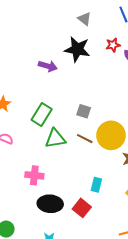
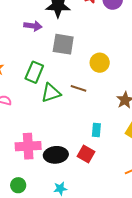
gray square: (84, 111) -> (63, 44), moved, size x1.6
yellow circle: (111, 135) -> (100, 63), moved, size x0.7
pink cross: (34, 175) -> (28, 146), moved, size x1.4

